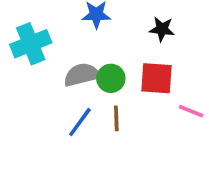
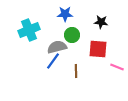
green circle: (111, 78) -> (72, 35), moved
blue line: (80, 122) -> (53, 61), moved

